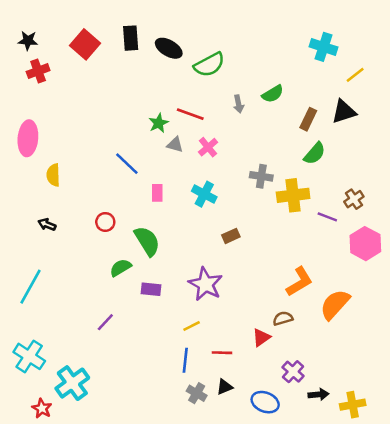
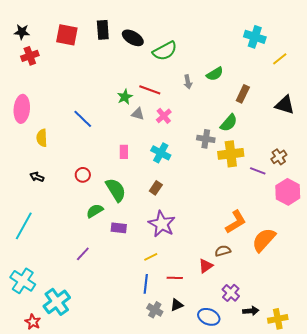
red square: (85, 44) -> (67, 35), turned -30
black triangle: (344, 112) -> (285, 105), moved, turned 35
green semicircle: (315, 153) -> (229, 123), moved
blue line: (127, 164) -> (83, 119), moved
brown rectangle: (231, 236) -> (156, 188), moved, turned -32

